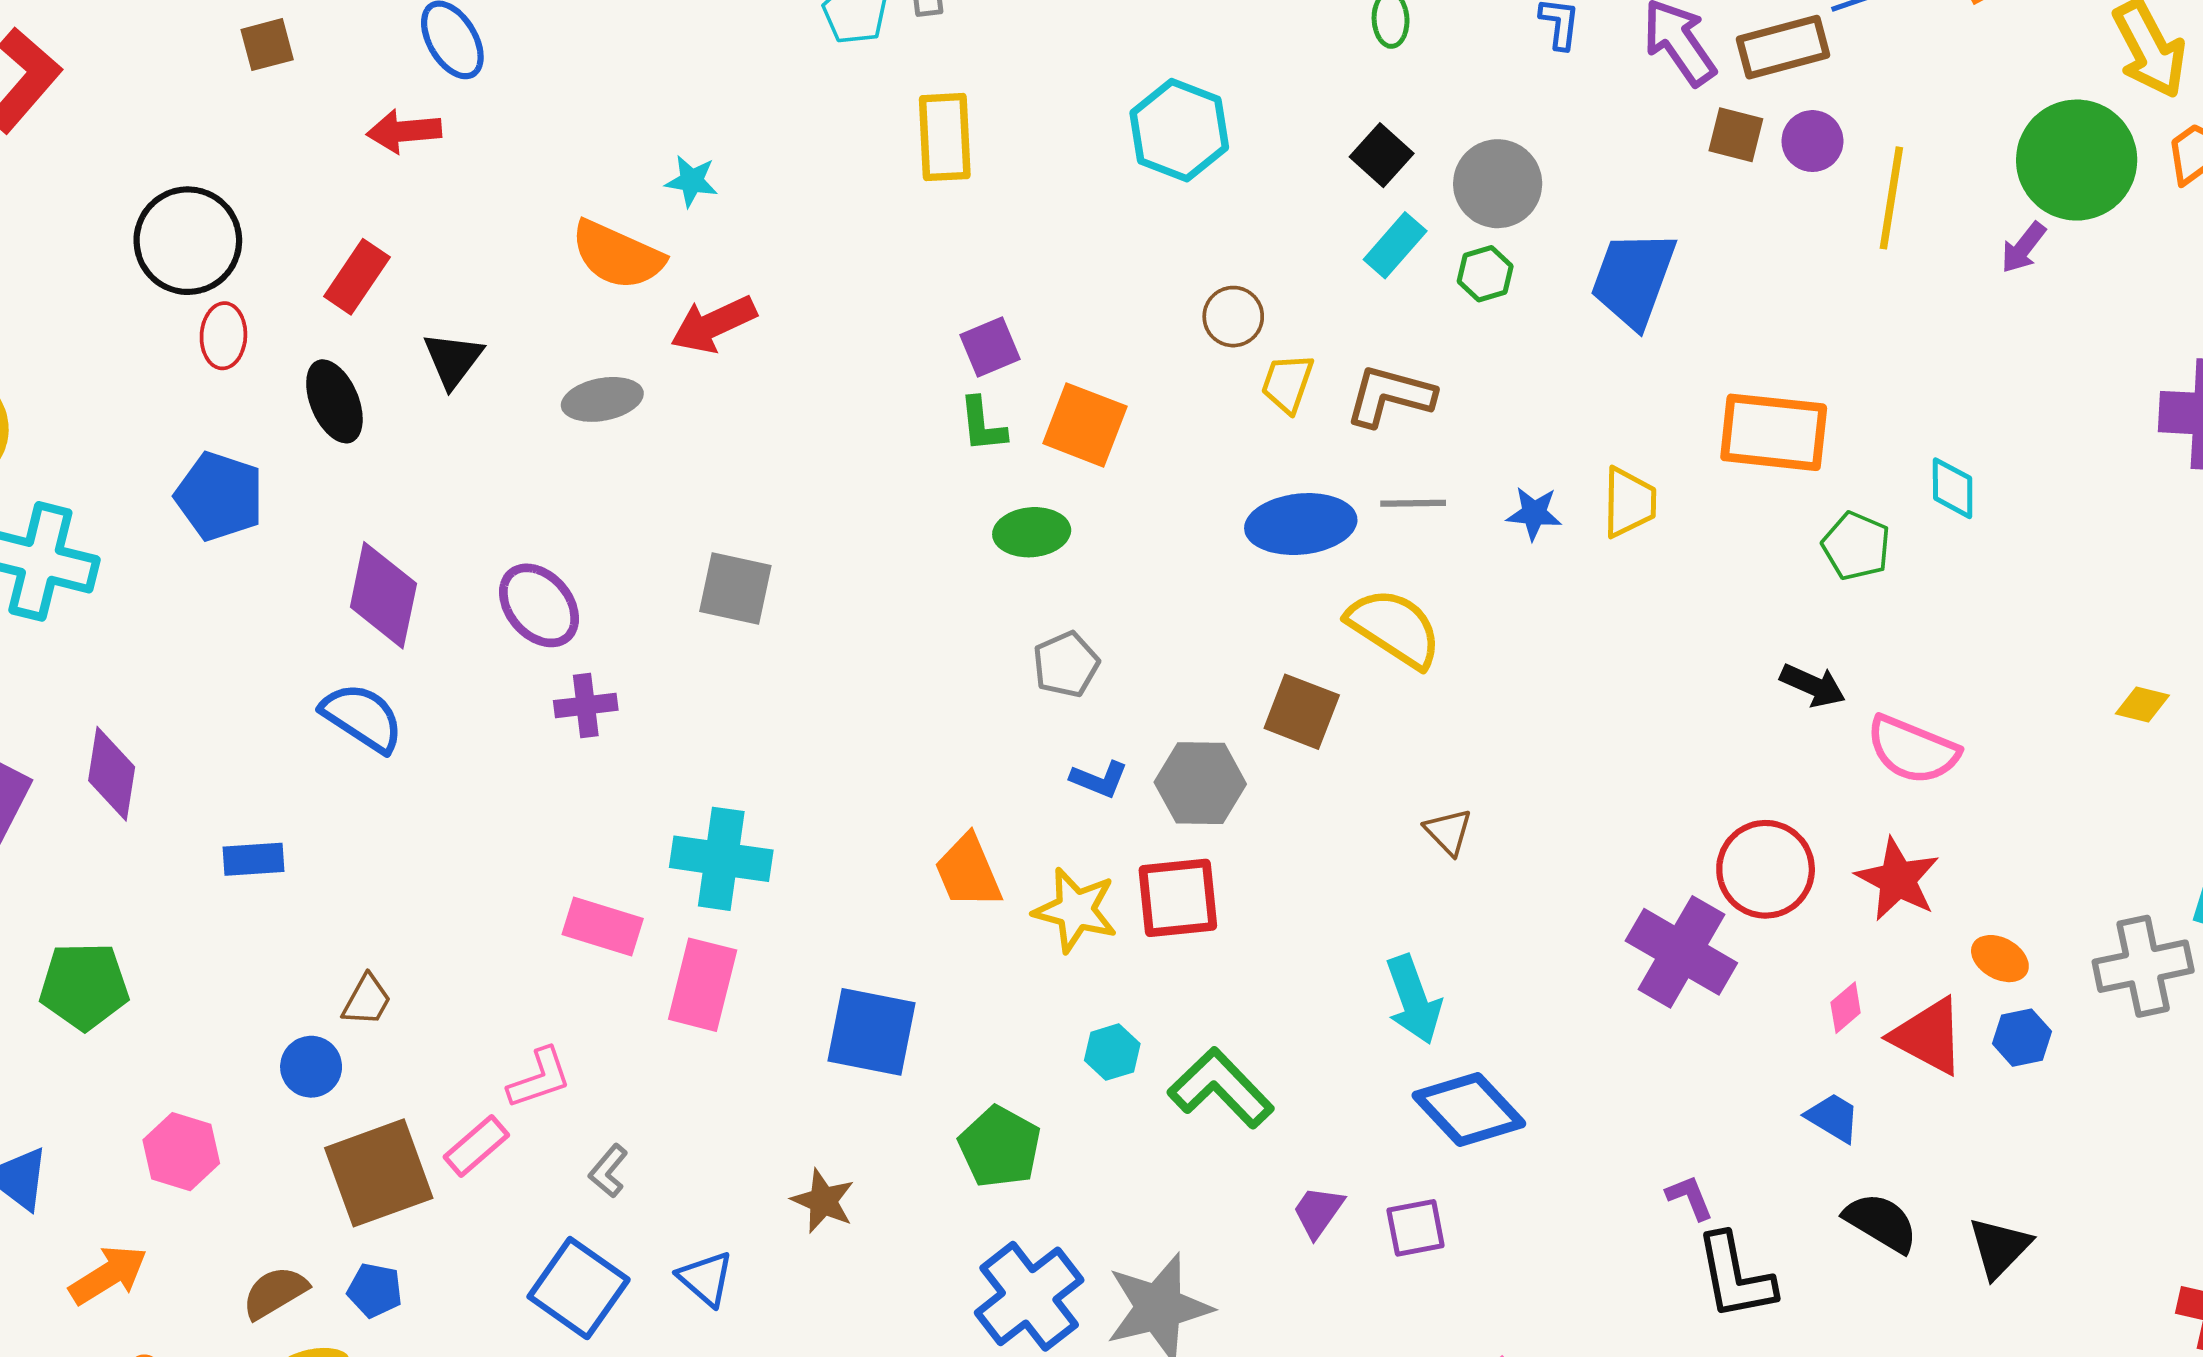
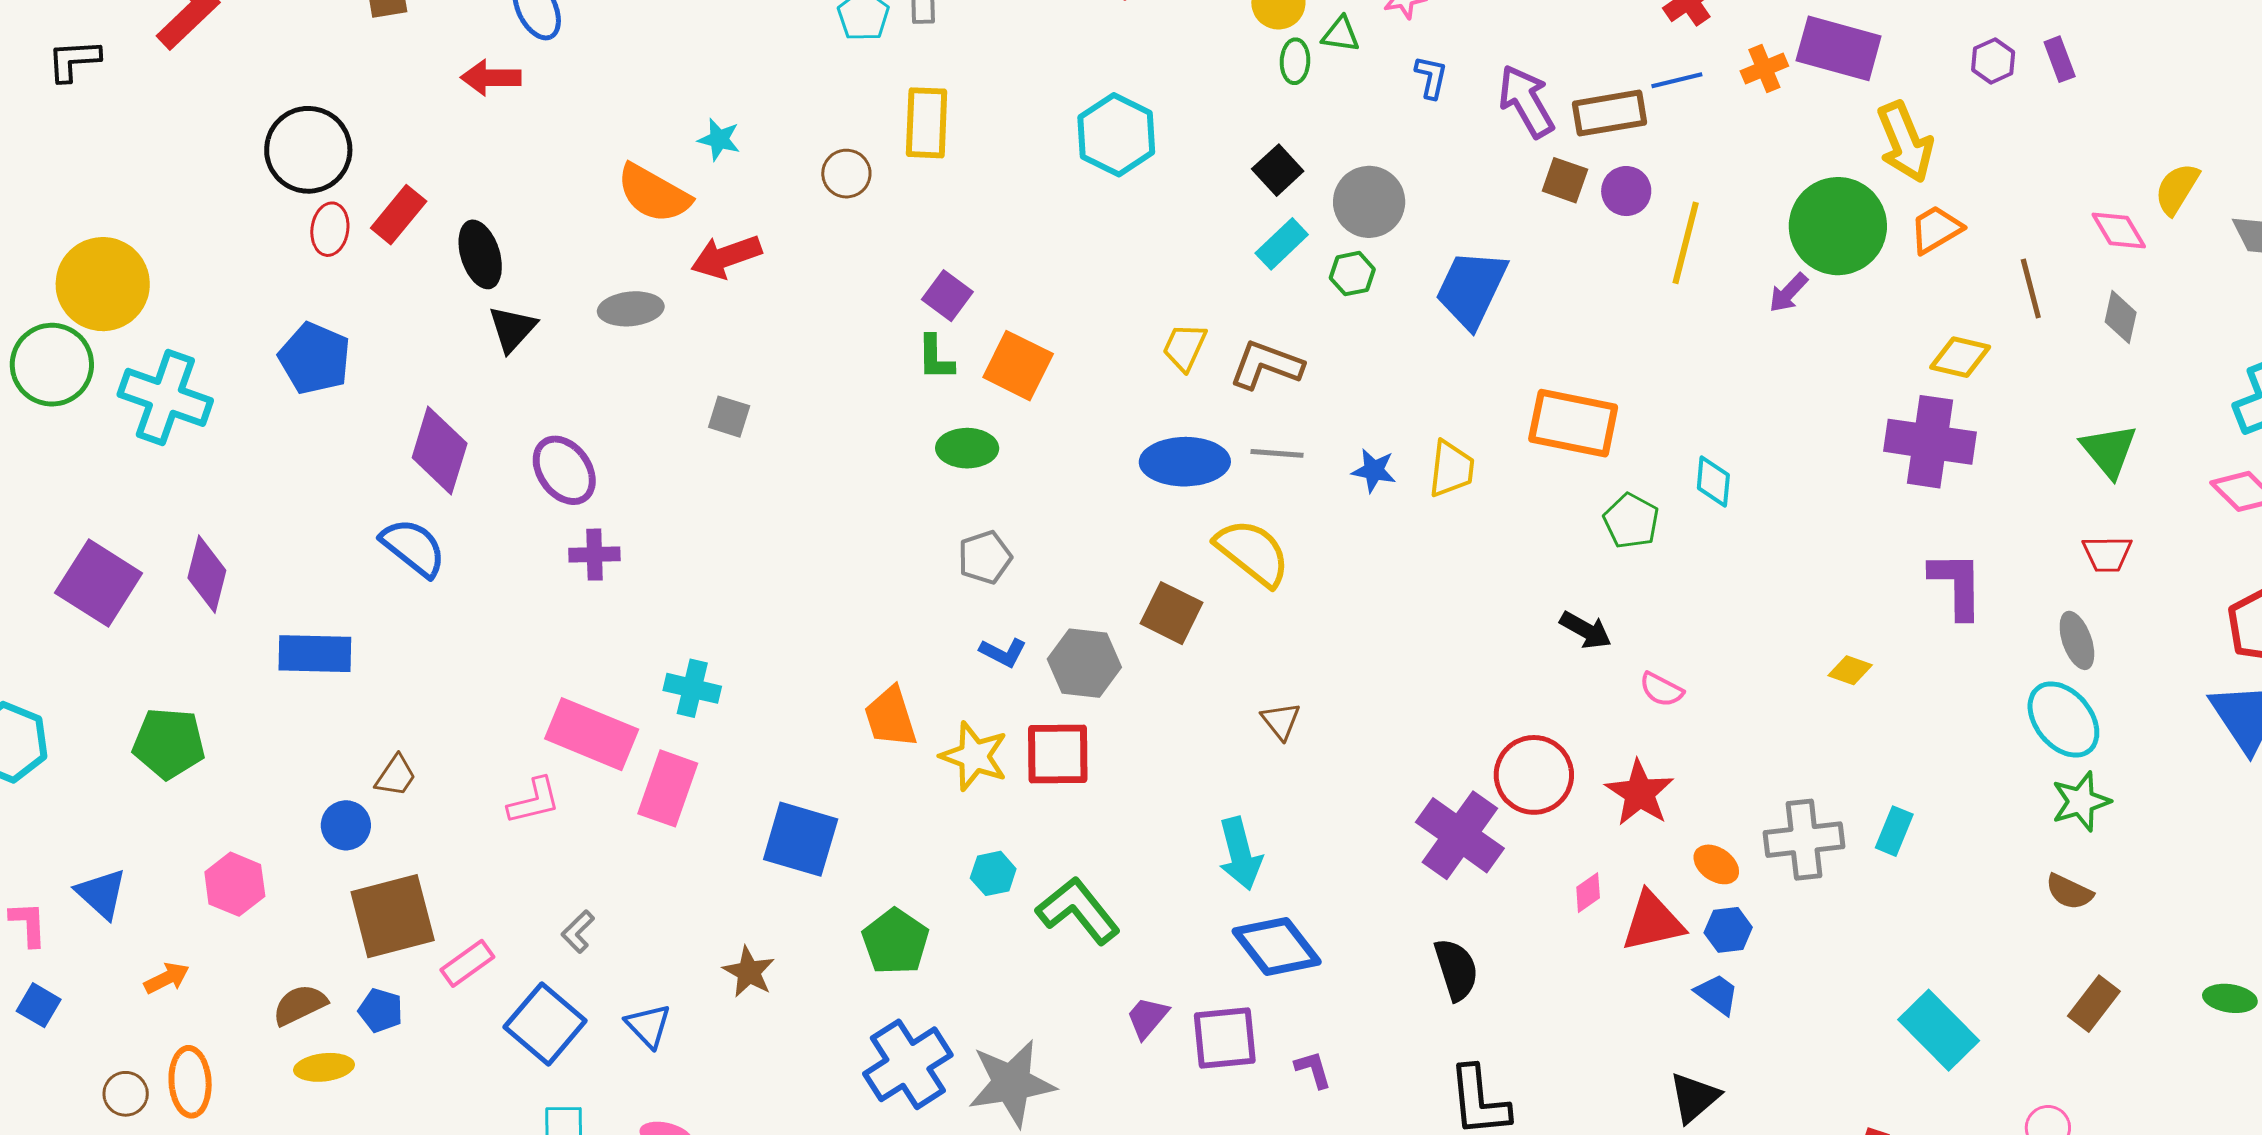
red rectangle: (357, 277) -> (399, 215), moved
brown circle: (1233, 317) -> (846, 174), moved
purple square: (990, 347) -> (947, 296), turned -36
black triangle: (453, 360) -> (512, 329), moved
black ellipse: (334, 401) -> (480, 254), moved
gray square: (735, 588) -> (729, 417), moved, size x0.7
pink semicircle: (1913, 750) -> (1661, 690), size x0.6
blue rectangle: (253, 859) -> (315, 654), size x1.5
cyan cross: (721, 859) -> (692, 688), size x0.7
pink rectangle: (603, 926) -> (592, 734), size x1.4
gray cross: (2143, 966) -> (1804, 840), moved
red triangle: (1928, 1036) -> (1653, 922), turned -46
pink L-shape: (539, 1078) -> (534, 801), moved
blue trapezoid: (1833, 1117) -> (1717, 994), moved
pink rectangle: (476, 1146) -> (467, 963), moved
purple L-shape: (1690, 1197) -> (1313, 1069), moved
black semicircle: (1881, 1223) -> (1456, 969), moved, turned 36
purple square: (1416, 1228) -> (1225, 1038), size x1.4
orange arrow: (108, 1275) -> (167, 978), size x0.7

